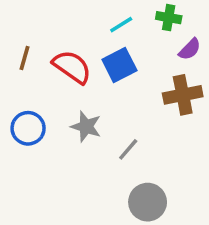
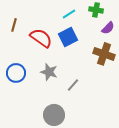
brown line: (25, 58) -> (14, 25), moved
brown cross: (183, 95) -> (104, 54), turned 30
gray circle: (148, 202) -> (54, 115), moved

